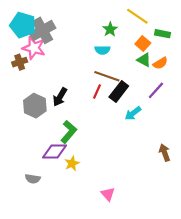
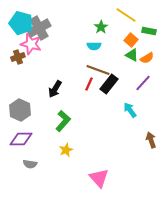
gray hexagon: (35, 106) -> (20, 110), moved
cyan arrow: (133, 113) -> (130, 110), moved, turned 91
purple diamond: (55, 151) -> (21, 139), moved
pink triangle: (108, 194) -> (99, 178), size x1.5

